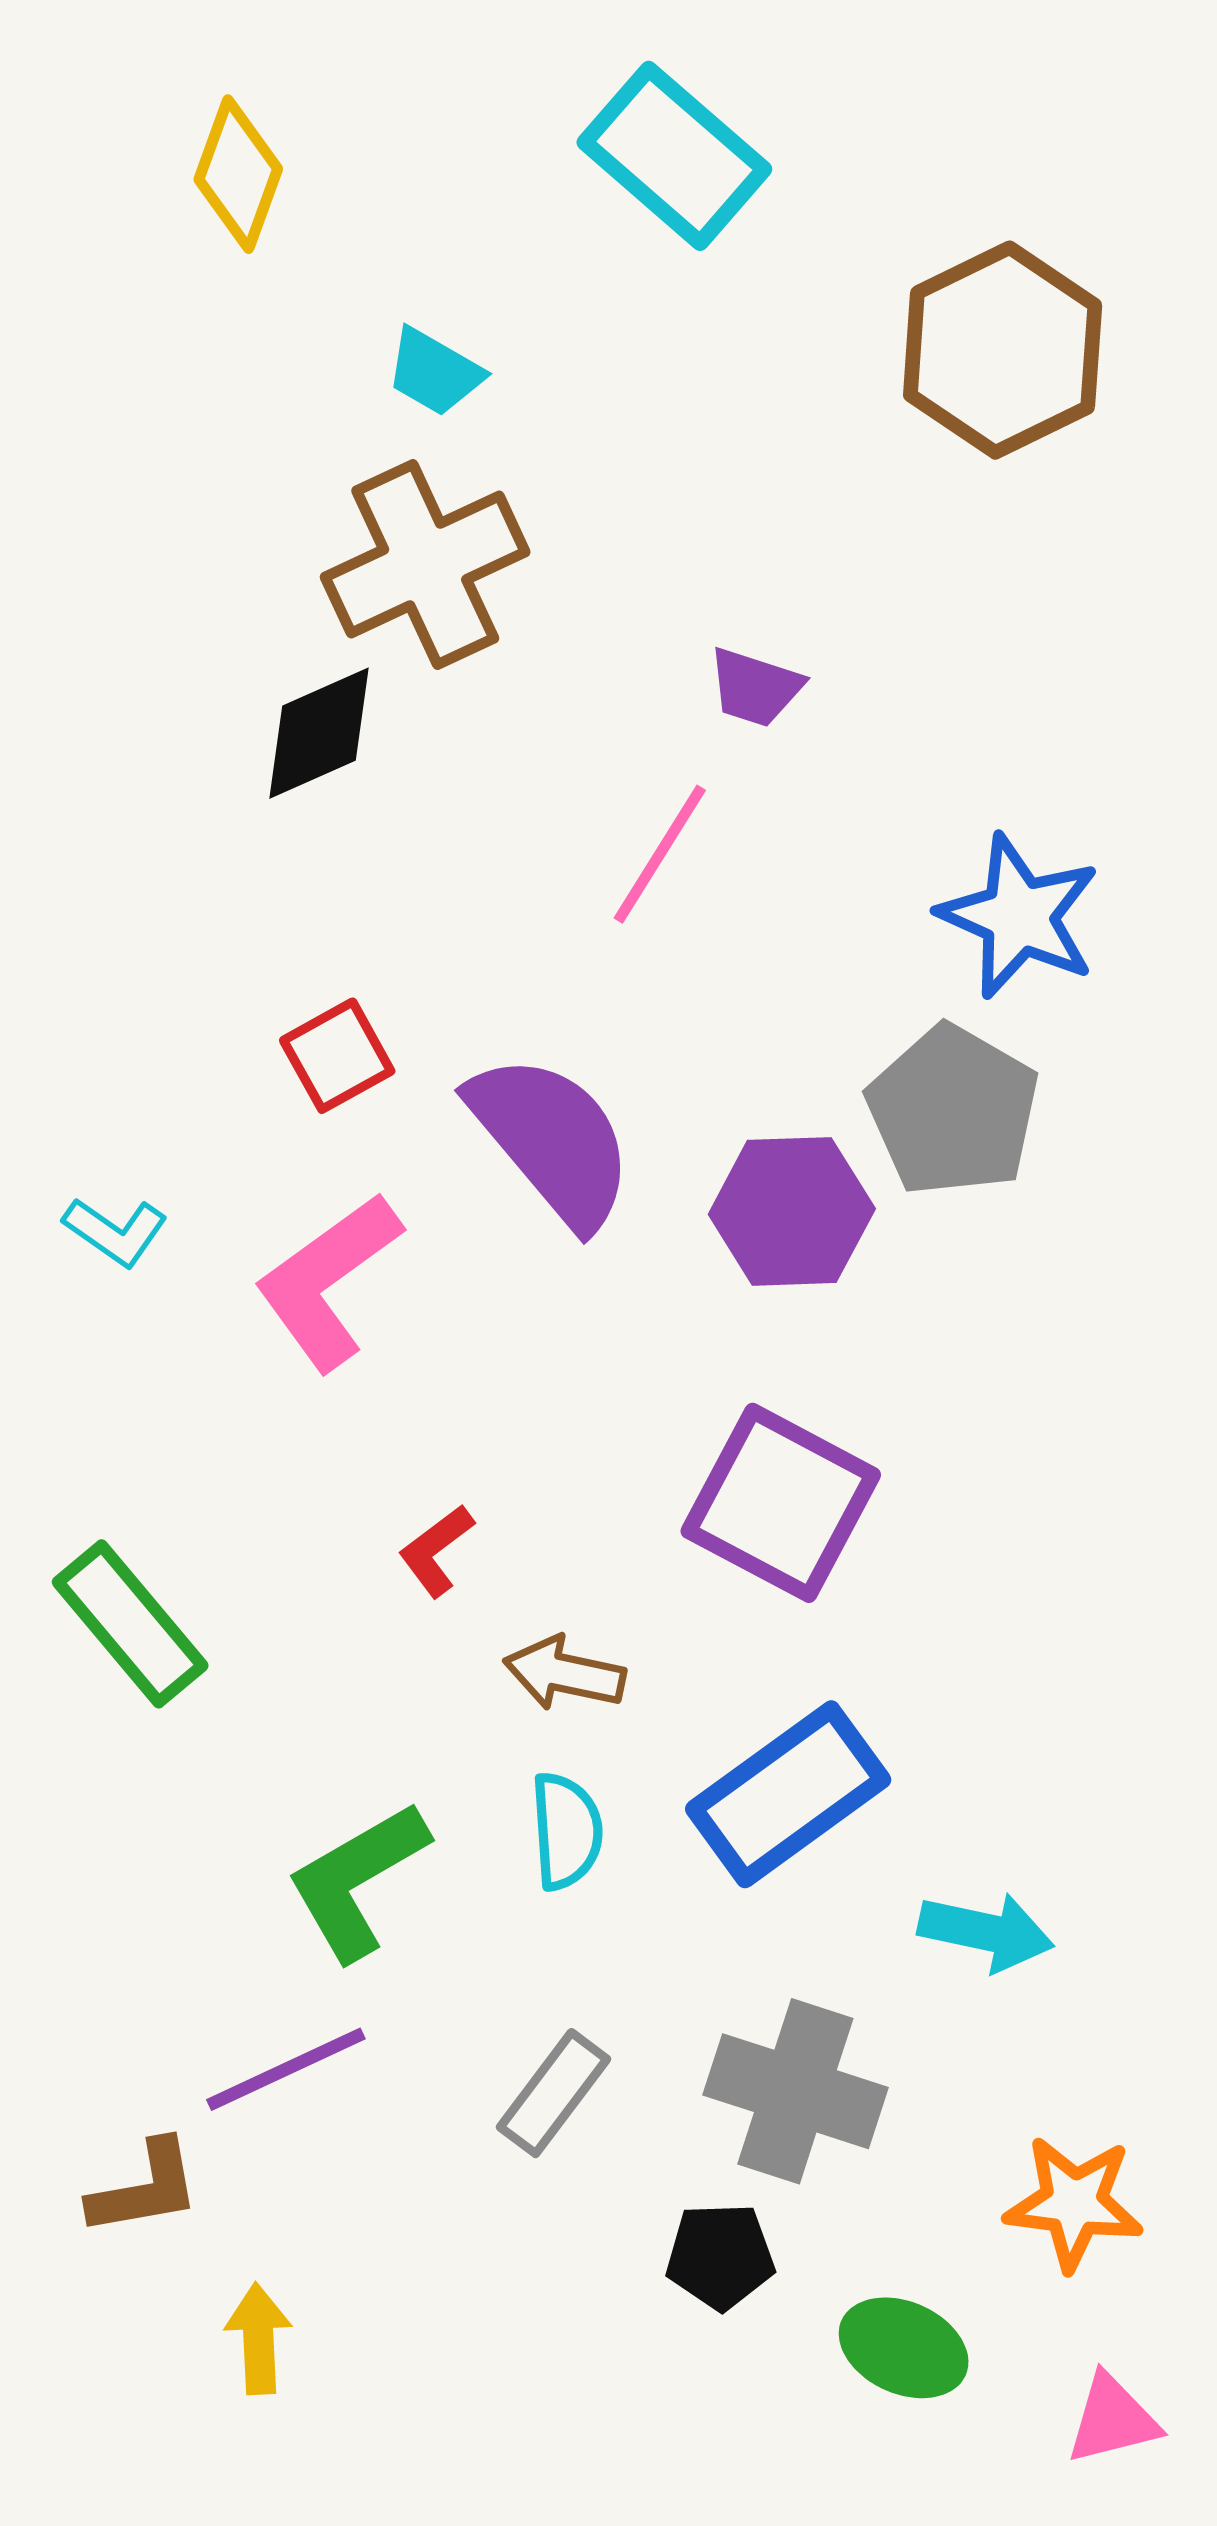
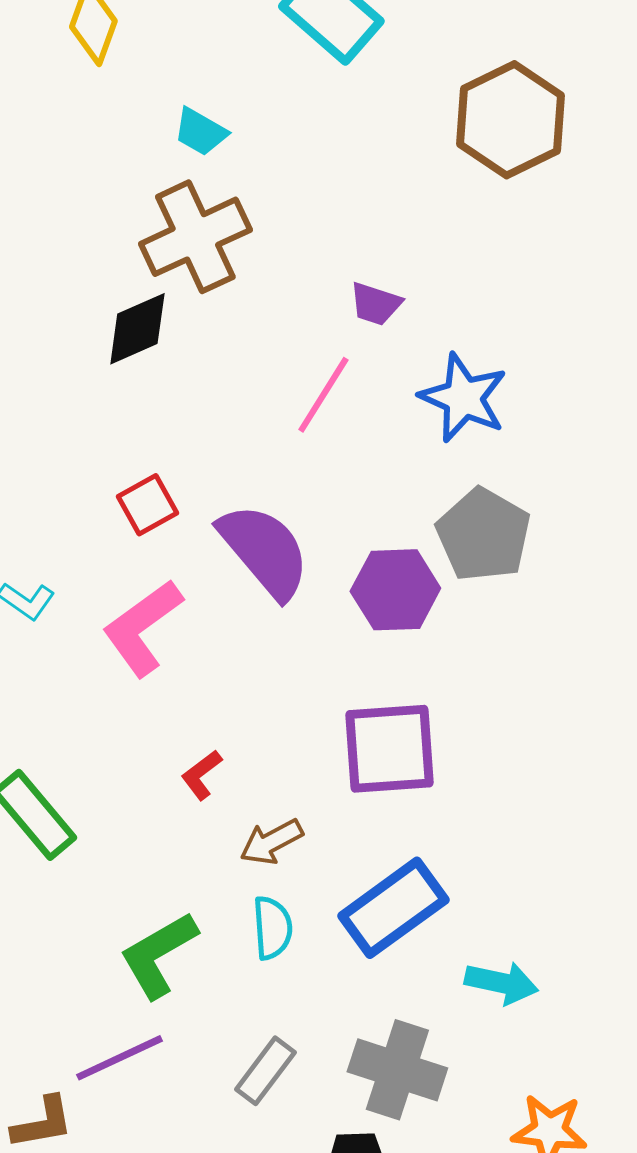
blue star: (1019, 916) -> (463, 398), moved
purple square: (781, 1503) -> (389, 749), turned -32
brown arrow: (564, 1673) -> (271, 842), turned -40

